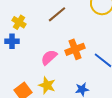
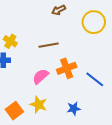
brown line: (57, 14) -> (49, 45), moved, turned 30

